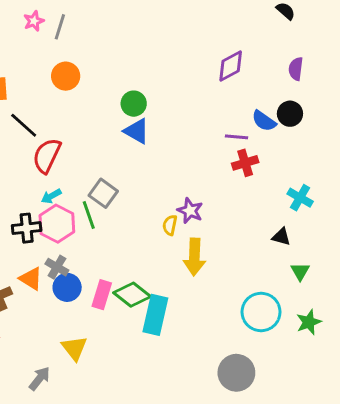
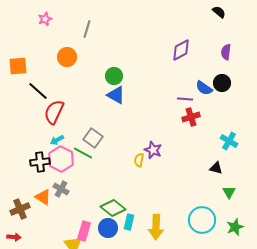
gray line: (60, 27) -> (87, 29), moved
green line: (89, 215) -> (83, 153), turned -42
yellow arrow: (194, 257) -> (156, 227), moved
blue circle: (67, 287) -> (108, 228), moved
pink rectangle: (102, 295) -> (84, 231), moved
cyan rectangle: (155, 315) -> (129, 222), size x0.6

